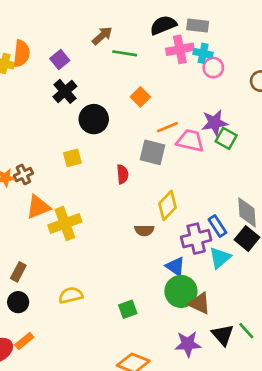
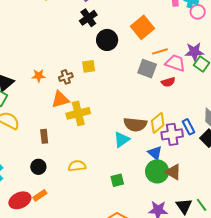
orange square: (140, 97) -> (142, 27), size x1.6
red semicircle: (122, 174) -> (168, 82), moved, turned 72
brown cross: (23, 175) -> (66, 77), moved
yellow diamond: (168, 205) -> (158, 123), moved
brown semicircle: (144, 230) -> (135, 124), size x1.6
cyan triangle: (220, 258) -> (122, 139), moved
brown rectangle: (18, 272) -> (44, 136), moved, turned -40
brown triangle: (200, 303) -> (173, 172), moved

